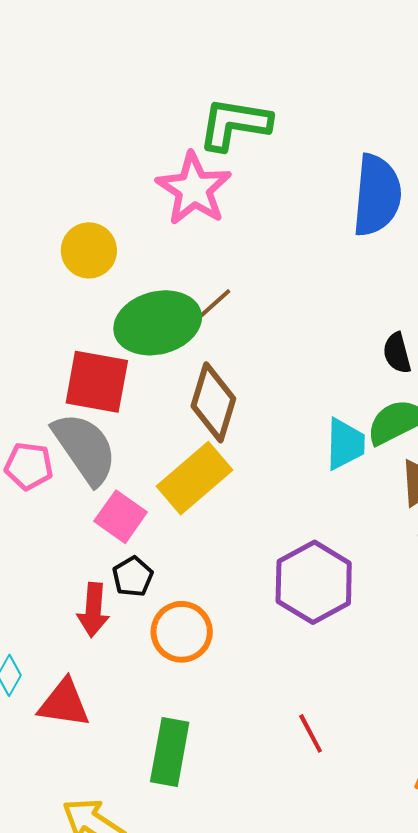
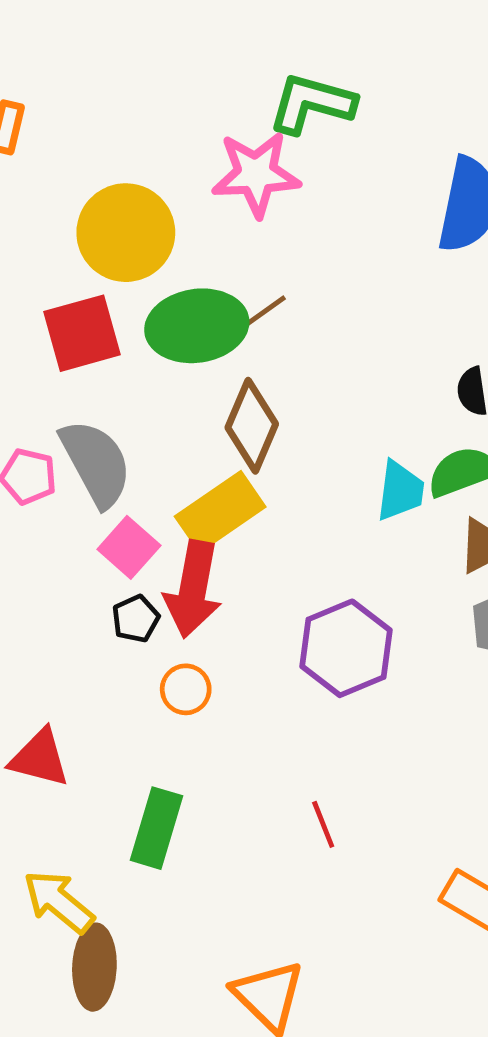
pink star: (194, 189) -> (256, 174), turned 30
yellow circle: (89, 250) -> (126, 233), size x1.5
red square: (97, 382) -> (82, 333), moved, turned -32
red arrow: (93, 610) -> (193, 589), moved, size x1.5
orange circle: (182, 632) -> (186, 689), size x0.7

